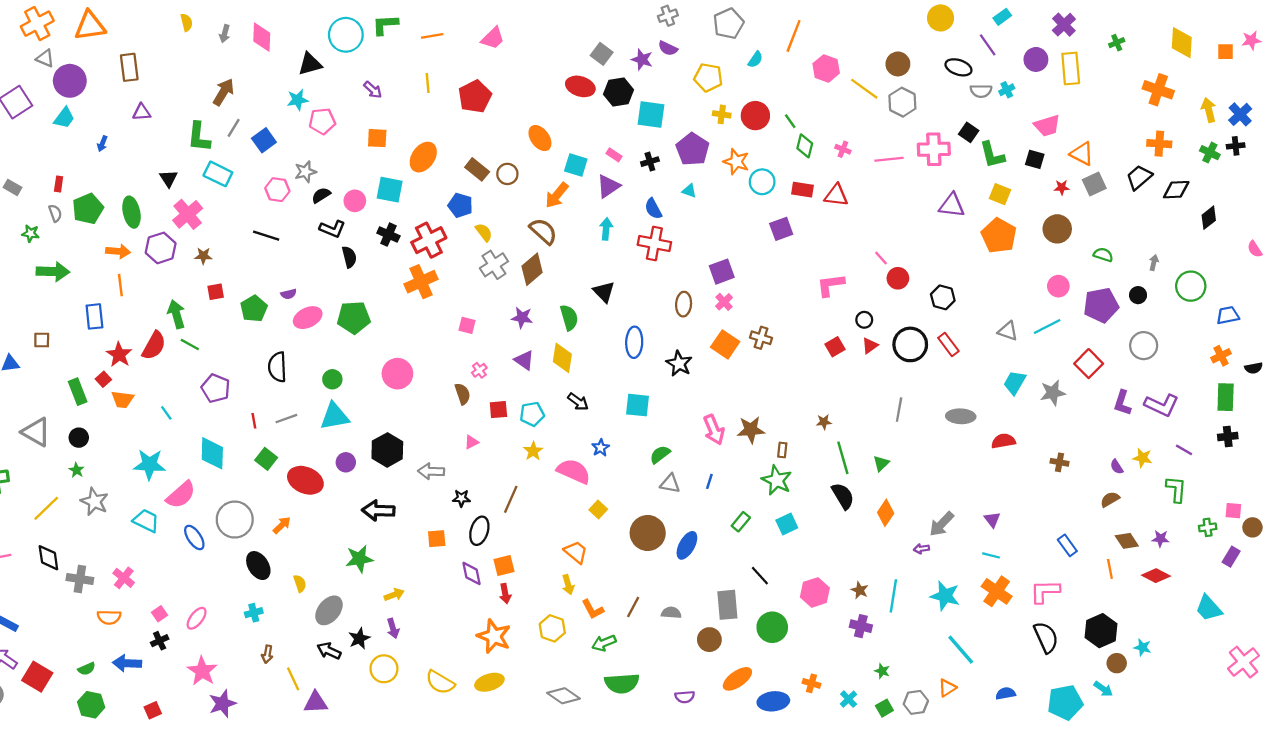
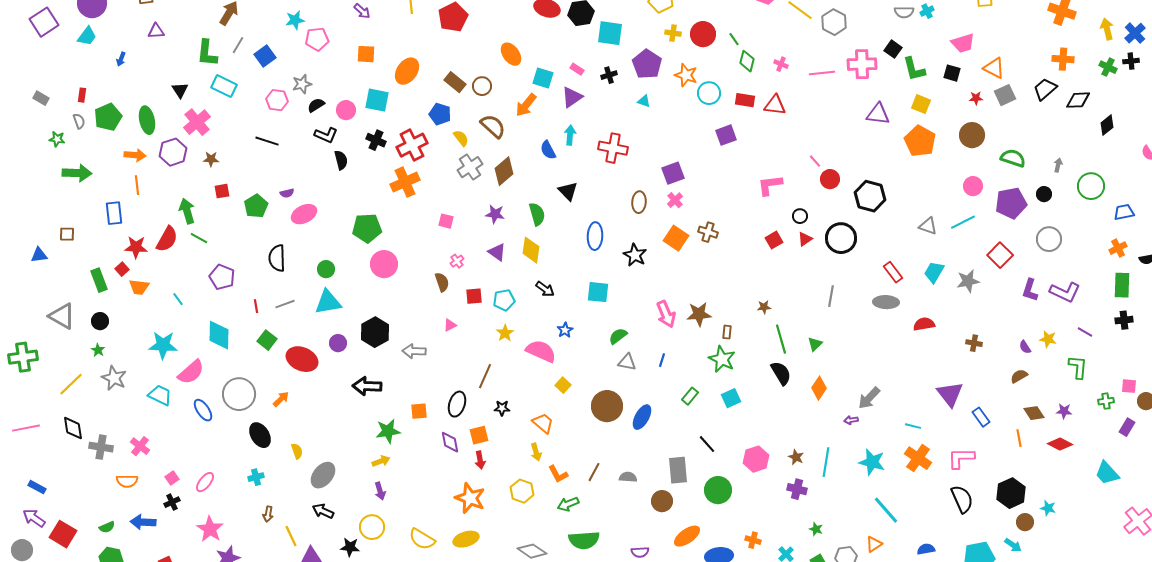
blue semicircle: (653, 209) -> (548, 150), moved
brown semicircle: (543, 231) -> (493, 126), moved
green semicircle: (1103, 255) -> (1013, 158), size x1.4
black hexagon: (943, 297) -> (870, 196), size x1.4
green pentagon: (354, 318) -> (367, 228), moved
red rectangle: (948, 344) -> (893, 272), moved
red star: (119, 355) -> (136, 247), turned -30
black star: (461, 498) -> (502, 408), moved
purple triangle: (992, 520) -> (950, 394), moved, size x1.8
green star: (359, 559) -> (388, 431), moved
black star: (359, 638) -> (350, 547), moved, turned 30

